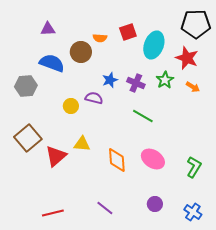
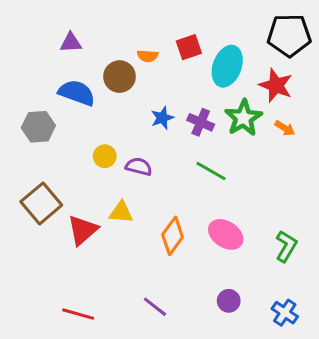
green star: (165, 80) -> (243, 118), size x1.4
purple semicircle: (94, 98) -> (139, 167), moved
orange diamond: (117, 160) -> (173, 236), turned 40
red line: (53, 213) -> (78, 314), turned 30

